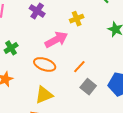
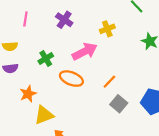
green cross: (11, 48) -> (46, 58), moved
yellow triangle: (44, 95) -> (44, 115), moved

